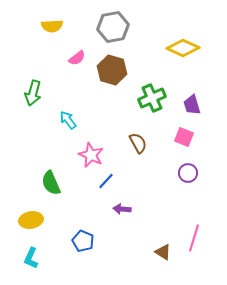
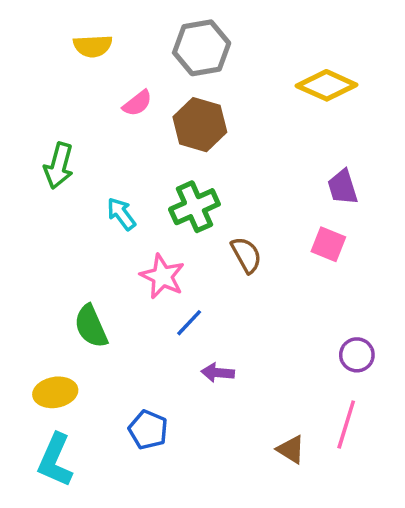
green cross: (152, 98) -> (194, 207), moved
purple circle: (188, 173) -> (357, 355), moved
cyan L-shape: (31, 258) -> (55, 460), size x1.4

